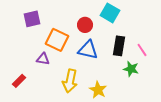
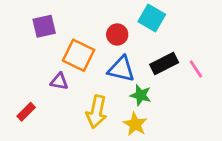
black rectangle: (119, 46) -> (164, 63), turned 54
green star: (131, 69) -> (141, 95), moved

